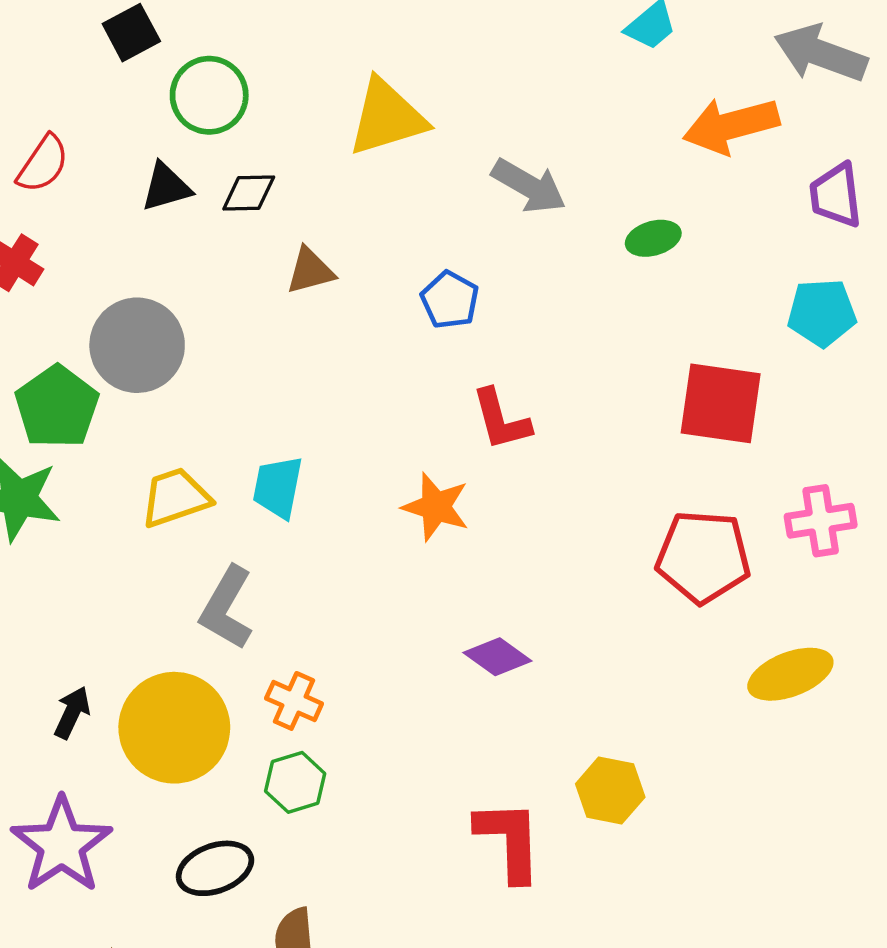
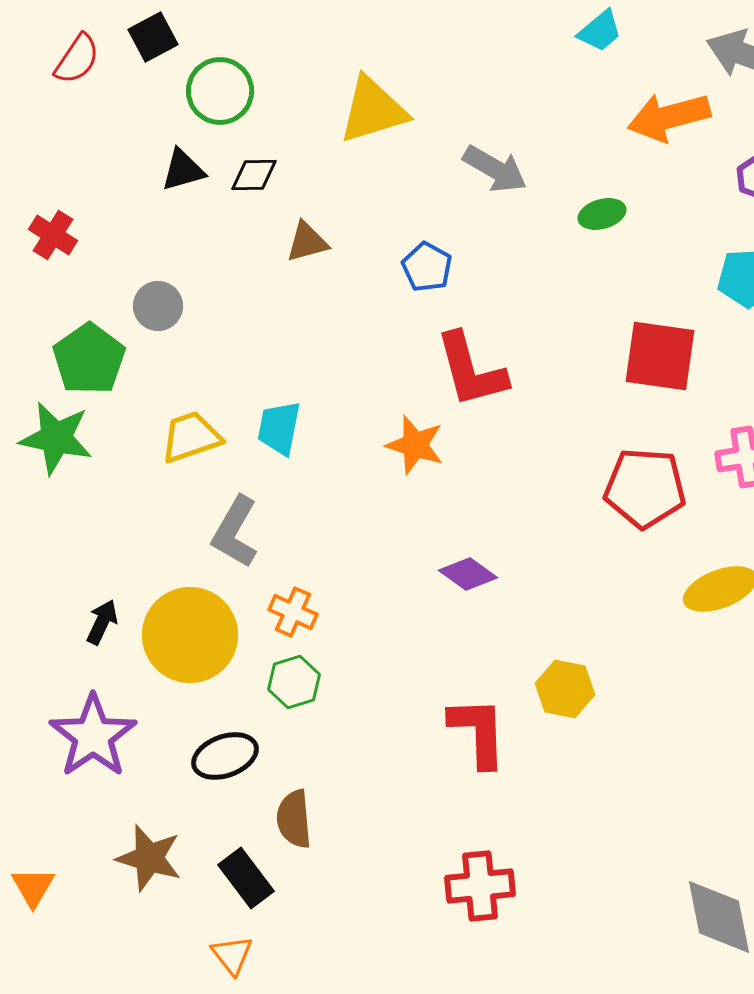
red semicircle: (43, 164) -> (77, 59), moved
gray circle: (137, 345) -> (158, 306), size x0.6
red L-shape: (501, 420) -> (471, 370), size x1.4

